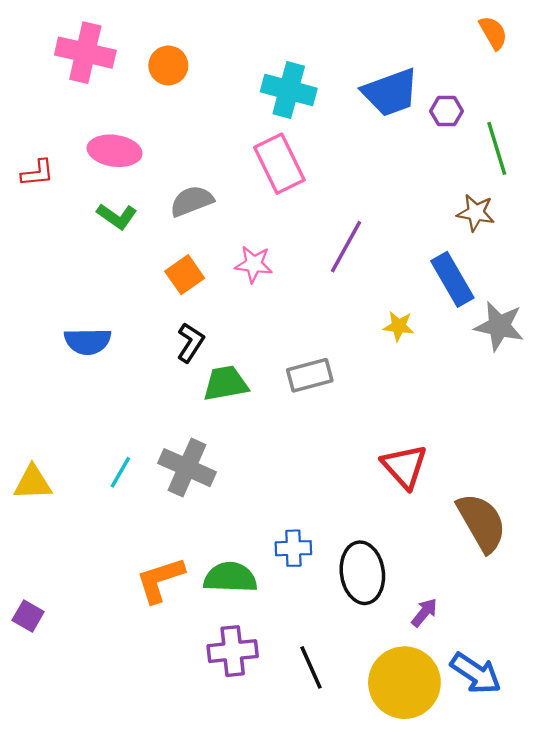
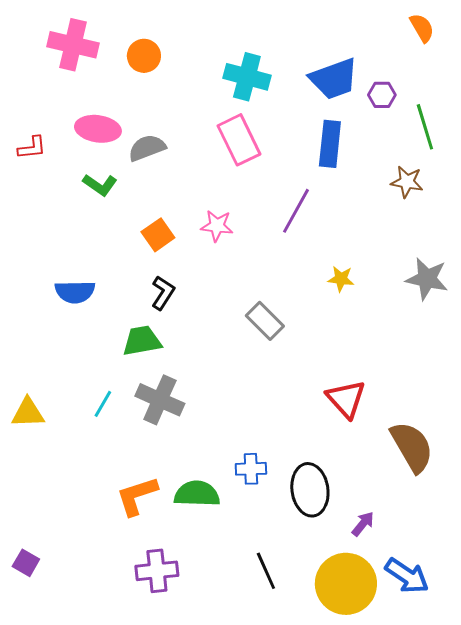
gray semicircle: (192, 201) -> (147, 148), moved
blue rectangle: (452, 279) -> (330, 144), moved, turned 36
gray rectangle: (310, 375) -> (265, 321), turned 60
green trapezoid: (226, 383) -> (142, 341), moved
purple square: (28, 616) -> (26, 563), moved
purple cross: (233, 651) -> (157, 571), moved

